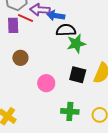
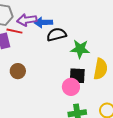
green star: (76, 44) -> (80, 49), moved, turned 30
pink circle: (46, 83) -> (71, 87), moved

